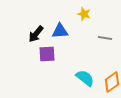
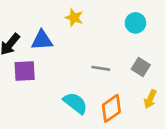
gray line: (105, 38) -> (101, 68), moved

